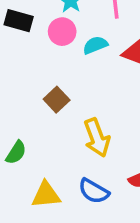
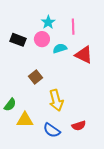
black rectangle: (19, 21) -> (18, 40), moved
yellow triangle: (46, 195) -> (25, 120), moved

